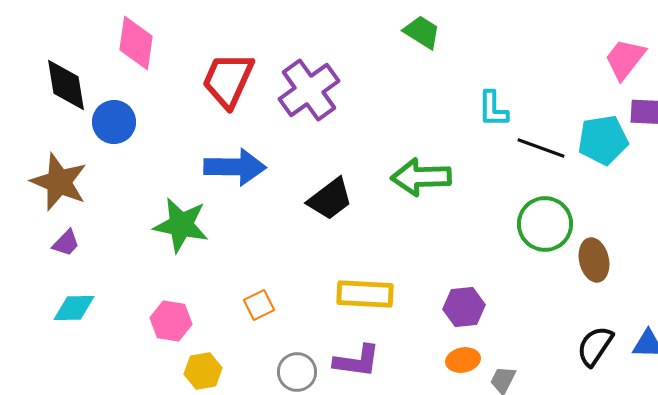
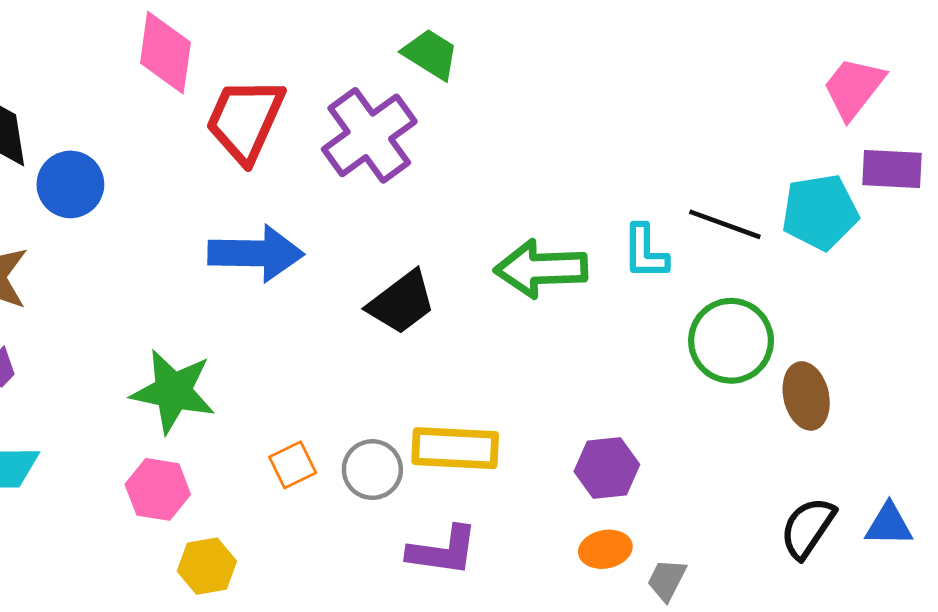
green trapezoid: (422, 32) -> (431, 54), moved
pink diamond: (136, 43) -> (165, 53), moved
cyan L-shape: (493, 109) -> (645, 252), moved
green star: (181, 225) -> (173, 391), moved
gray circle: (297, 372) -> (372, 470), moved

